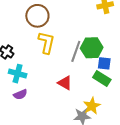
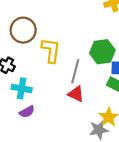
brown circle: (37, 16) -> (23, 30), moved
gray line: (76, 51) -> (75, 71), moved

